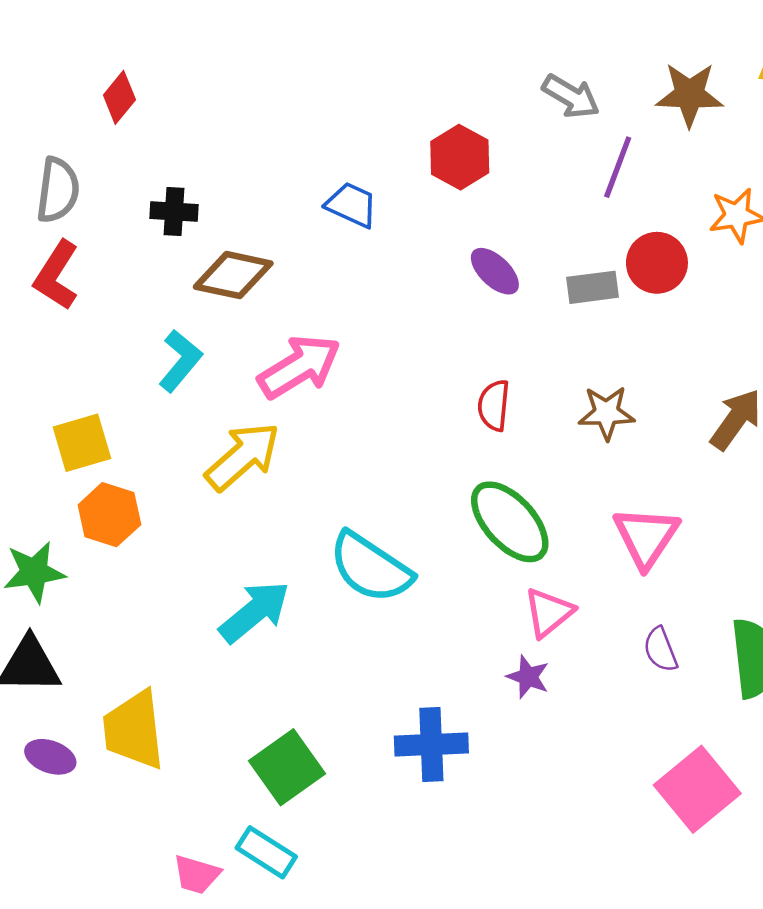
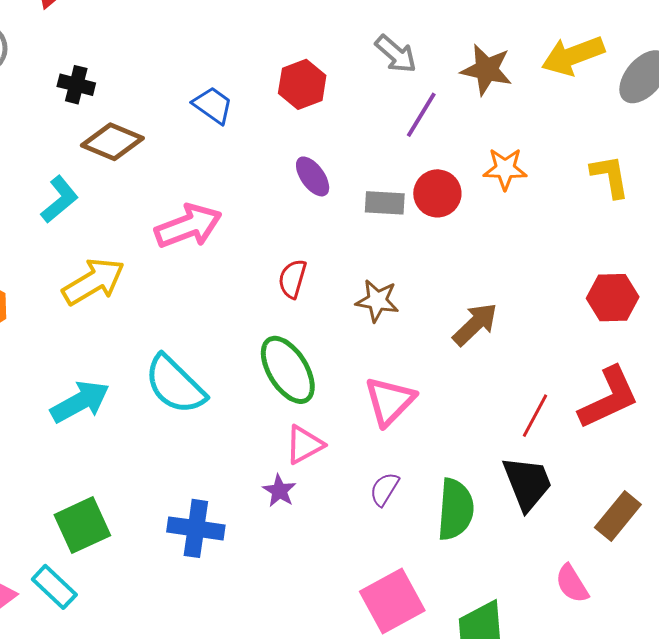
pink arrow: (299, 367) -> (188, 226), moved
purple semicircle: (661, 650) -> (384, 489), turned 42

